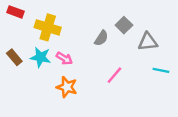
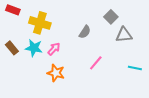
gray square: (124, 25) -> (111, 17), moved
pink arrow: (64, 58) -> (54, 49), turned -80
cyan line: (161, 70) -> (135, 68), moved

